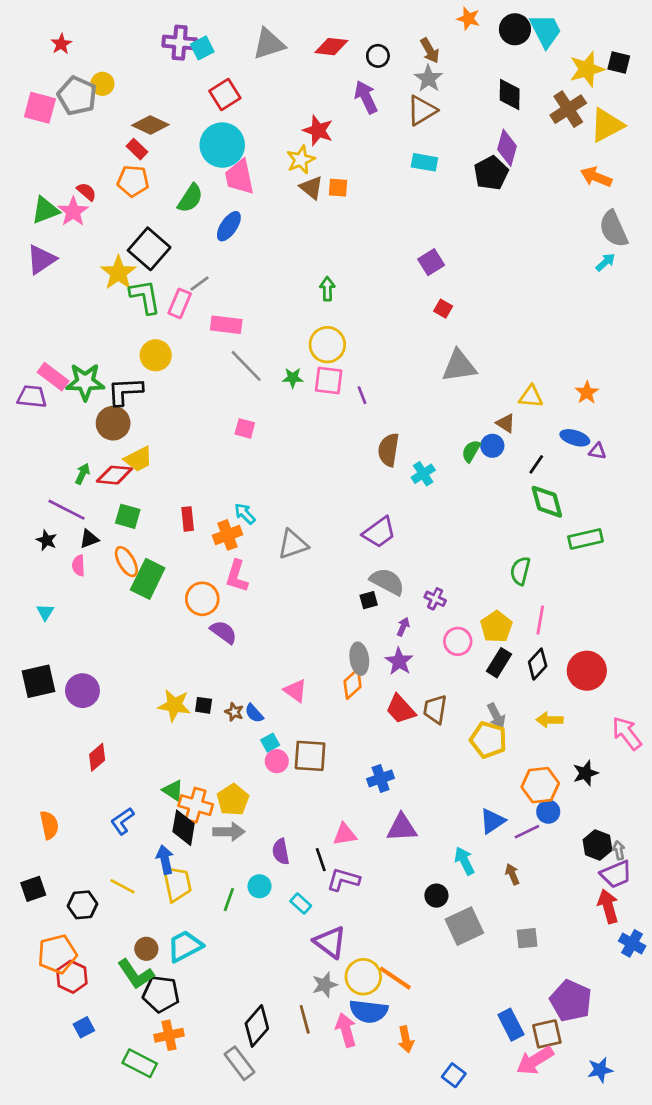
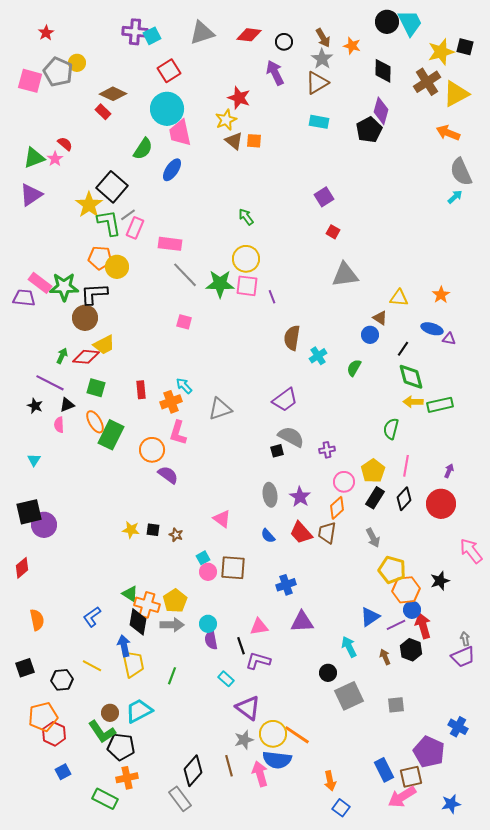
orange star: (468, 19) -> (352, 46), moved
orange pentagon: (133, 181) -> (100, 258), moved
pink star: (73, 212) -> (55, 159), size x0.7
gray line: (200, 283) -> (128, 215), moved
green arrow: (327, 289) -> (246, 217), turned -36
green star: (293, 378) -> (220, 284), size x1.8
green semicircle: (471, 451) -> (354, 368), moved
purple cross: (435, 599) -> (327, 450), turned -35
purple arrow: (403, 627) -> (449, 471), moved
orange diamond: (353, 684) -> (337, 508), moved
purple circle: (82, 691) -> (44, 525), moved
yellow star: (174, 705) -> (131, 530), size x0.7
blue semicircle: (254, 713) -> (268, 536), moved
yellow arrow: (550, 720) -> (413, 402), moved
yellow pentagon: (488, 740) -> (392, 570), moved
red diamond: (97, 757) -> (22, 568), moved
black hexagon: (597, 845) -> (411, 650), moved
cyan circle: (259, 886) -> (208, 624), moved
red arrow: (608, 906) -> (423, 626), moved
blue cross: (632, 943) -> (458, 727), moved
orange arrow: (406, 1039) -> (330, 781), moved

